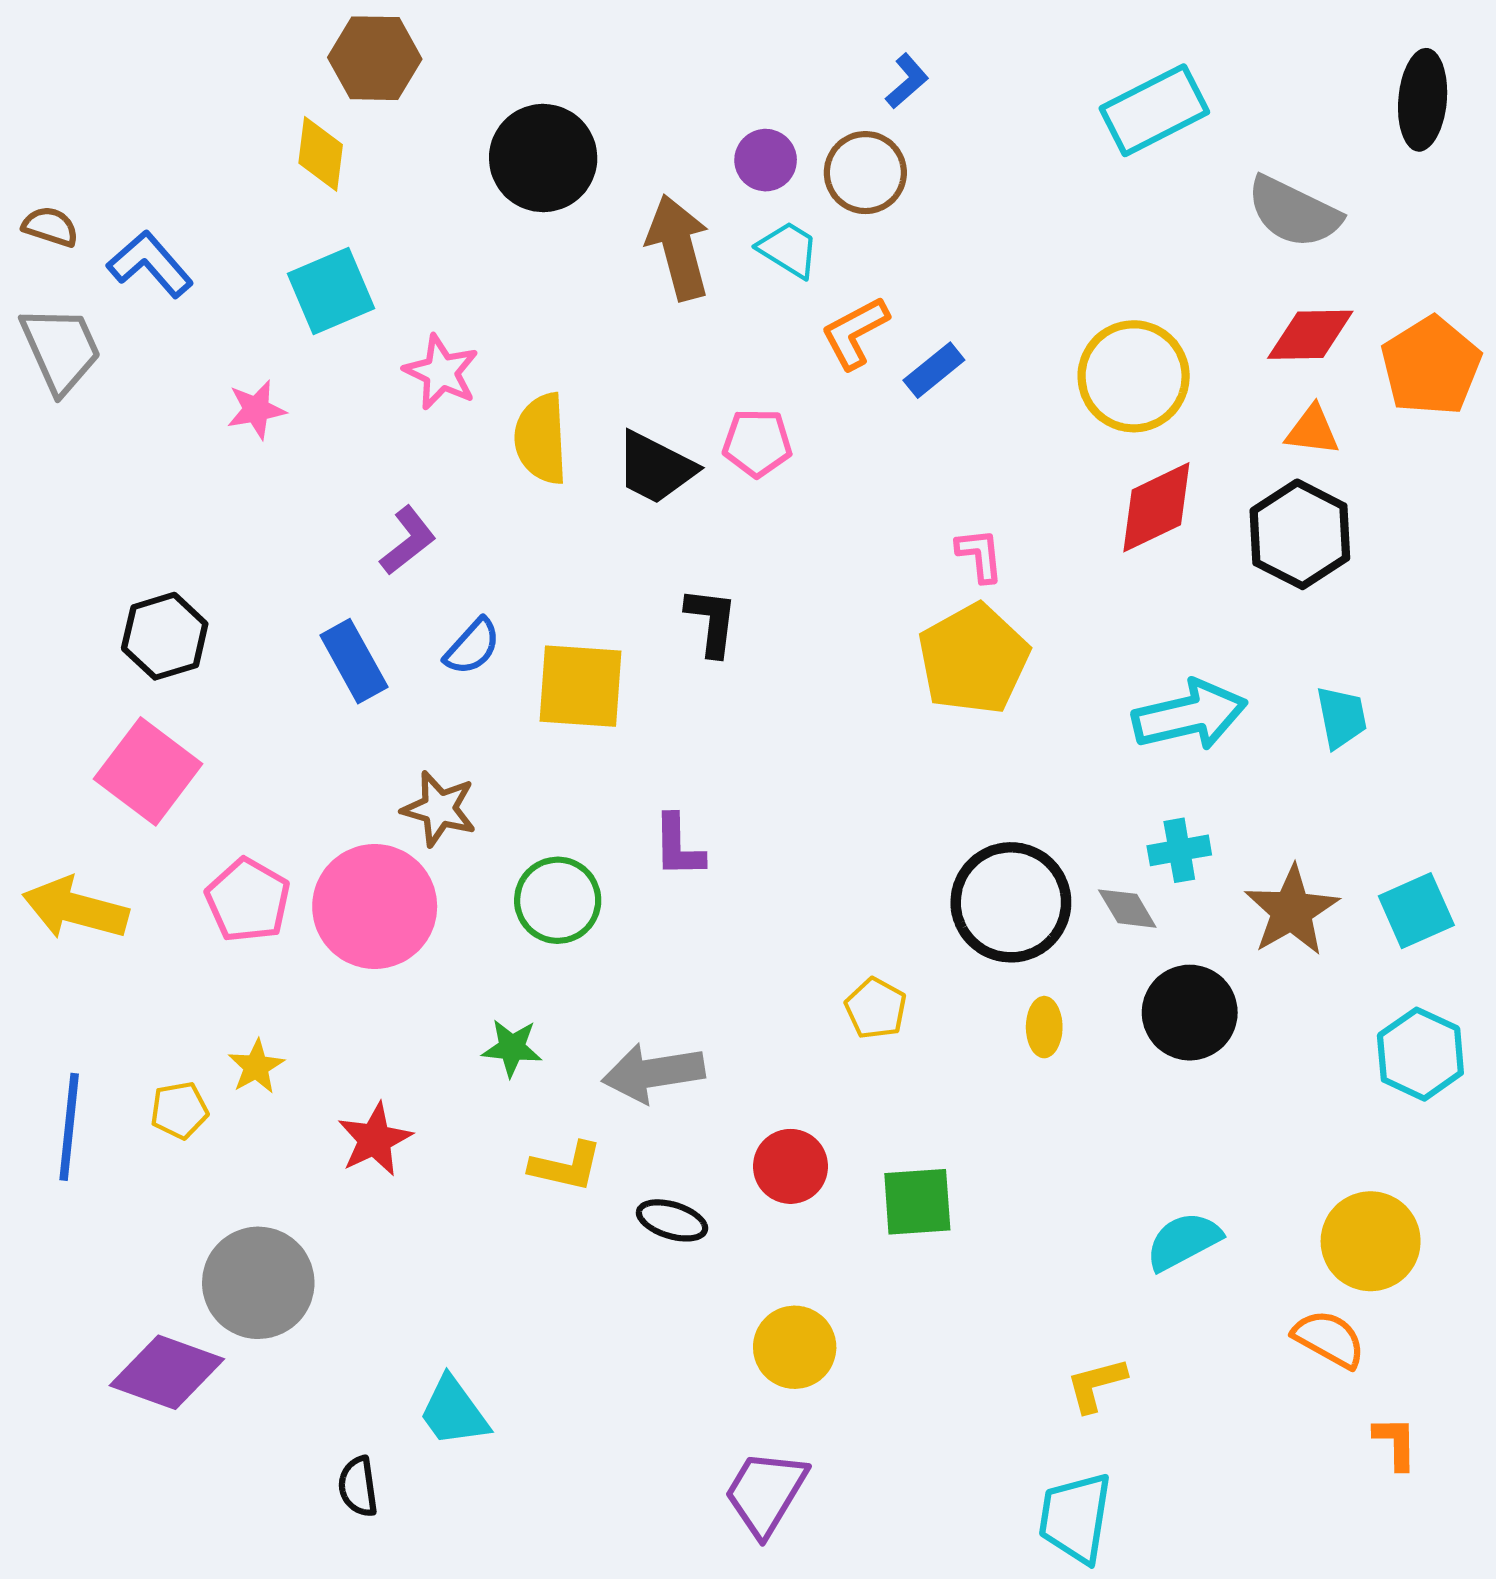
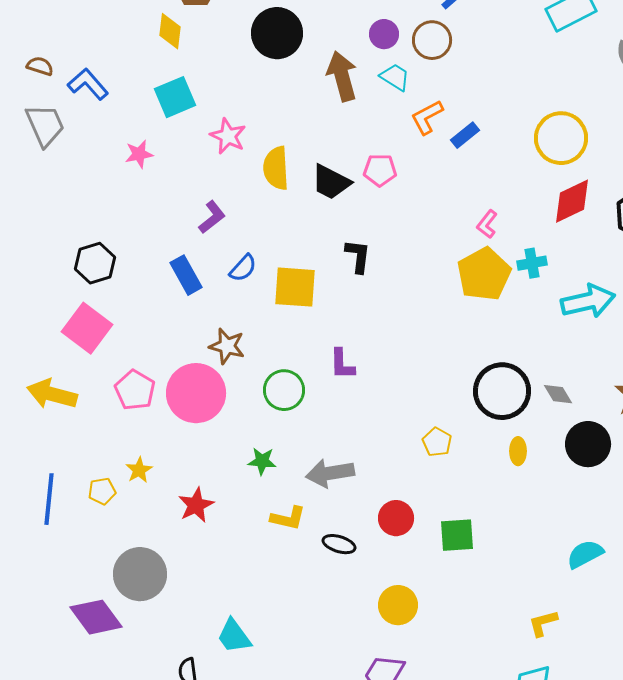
pink L-shape: (980, 555) -> (487, 224), turned -136
cyan cross: (1179, 850) -> (532, 263), moved
purple diamond: (167, 1372) -> (96, 617), turned 34

